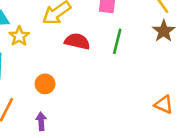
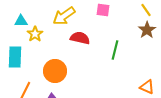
green line: (117, 41) -> (115, 50), moved
orange circle: (45, 84) -> (55, 71), size x1.5

